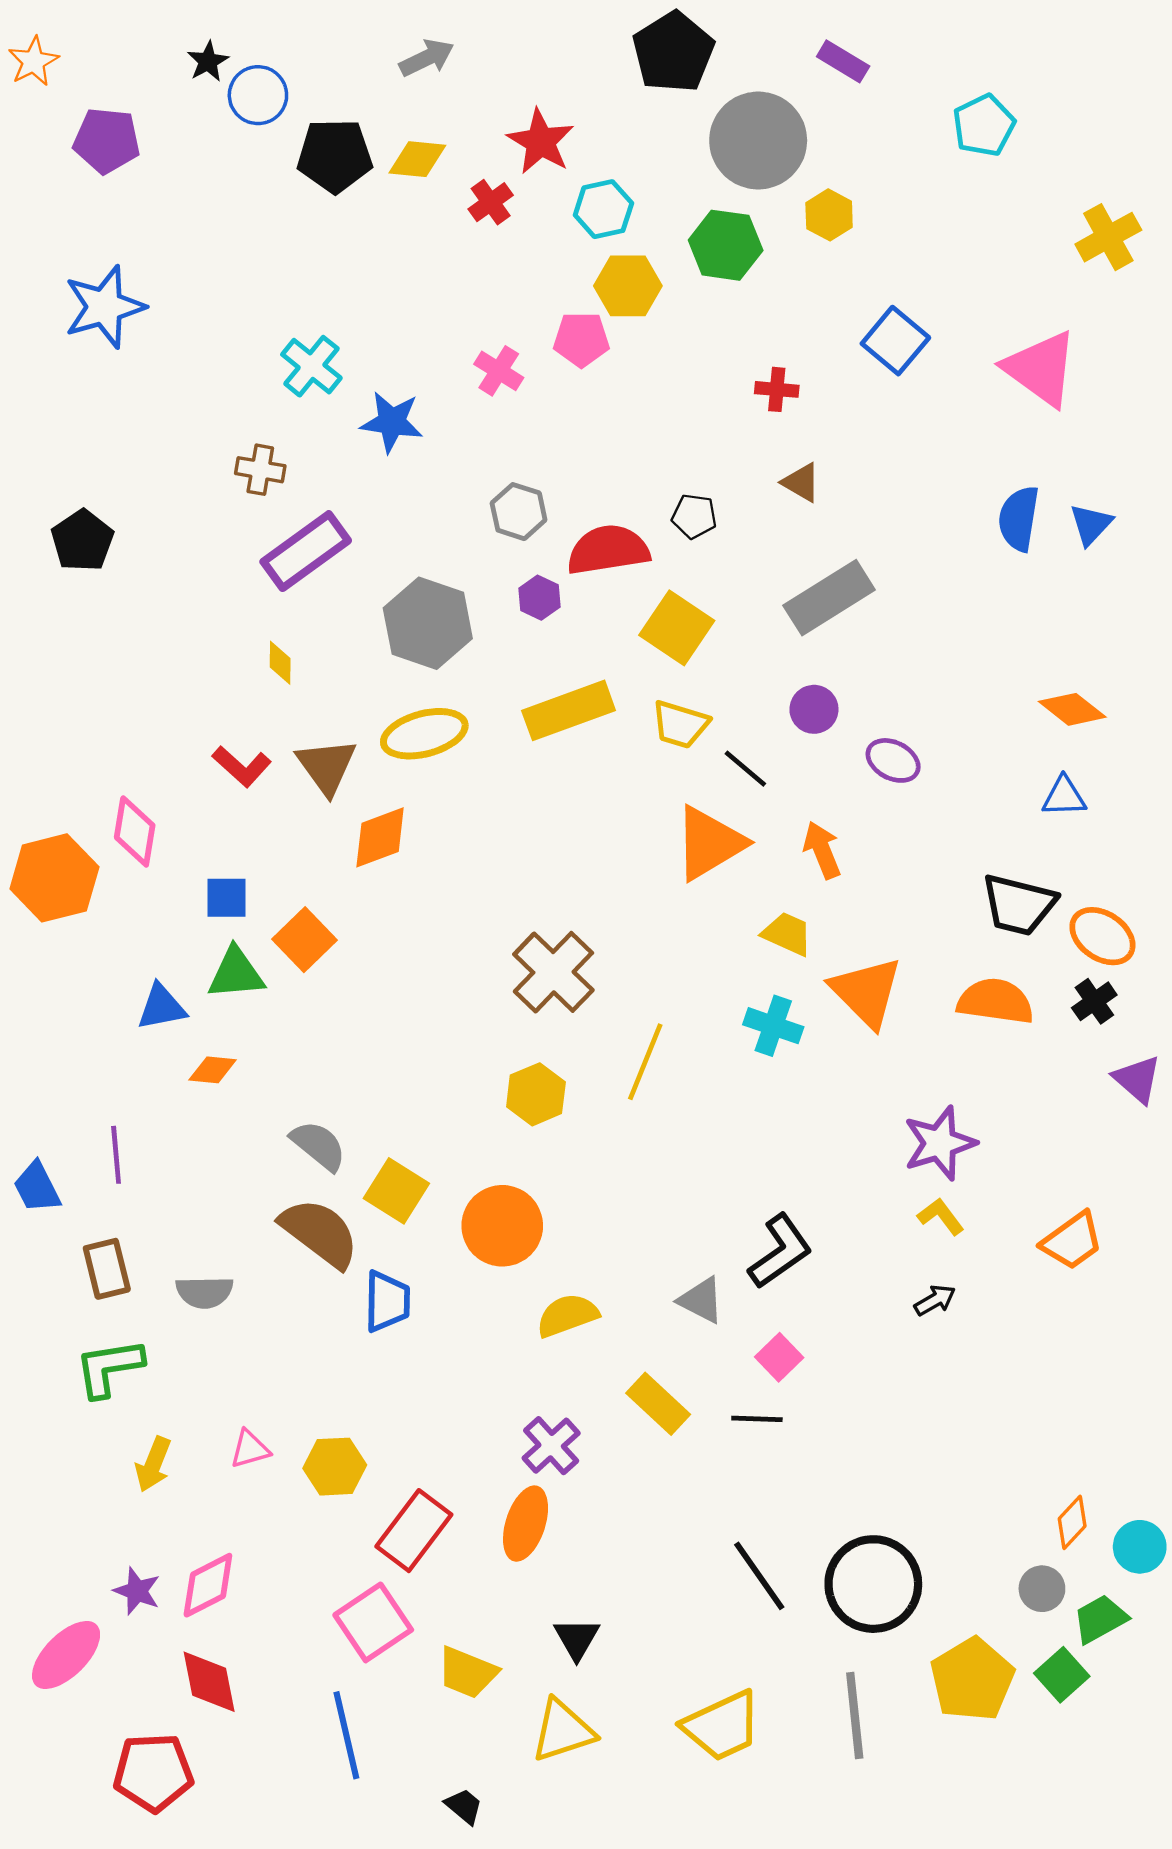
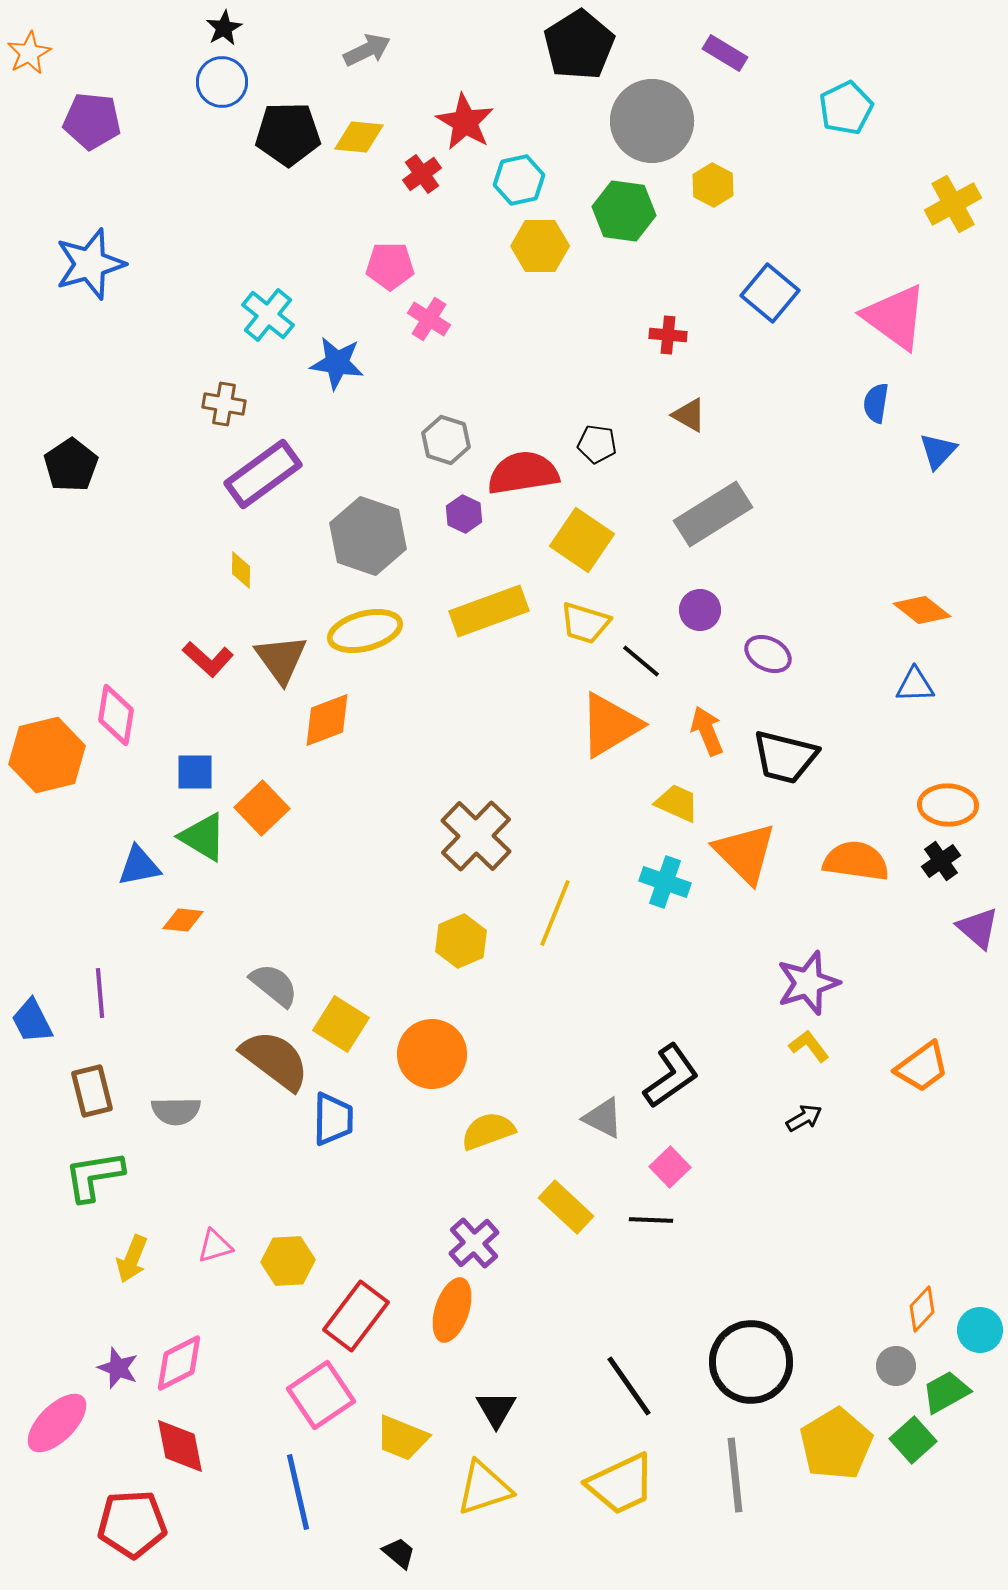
black star: (208, 61) -> (224, 28), moved
pink pentagon: (581, 339) -> (390, 266), moved
blue semicircle: (1019, 519) -> (876, 403), moved, size x0.7
black trapezoid: (1019, 905) -> (785, 757), moved
orange ellipse: (1102, 936) -> (948, 805), turned -32
green triangle: (236, 973) -> (203, 837), turned 36
black line: (759, 1576) -> (629, 1386), moved

